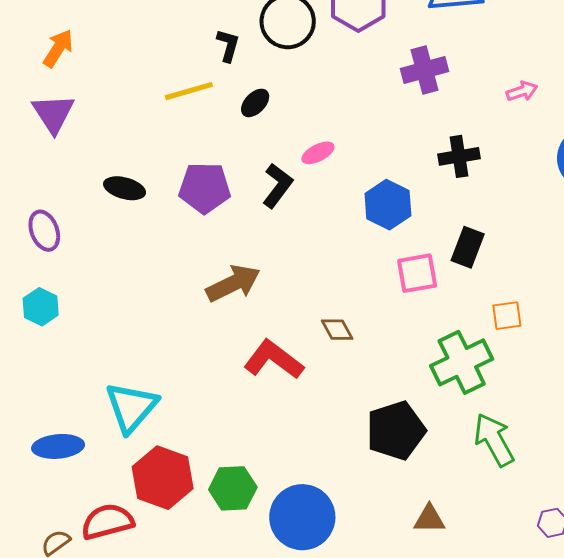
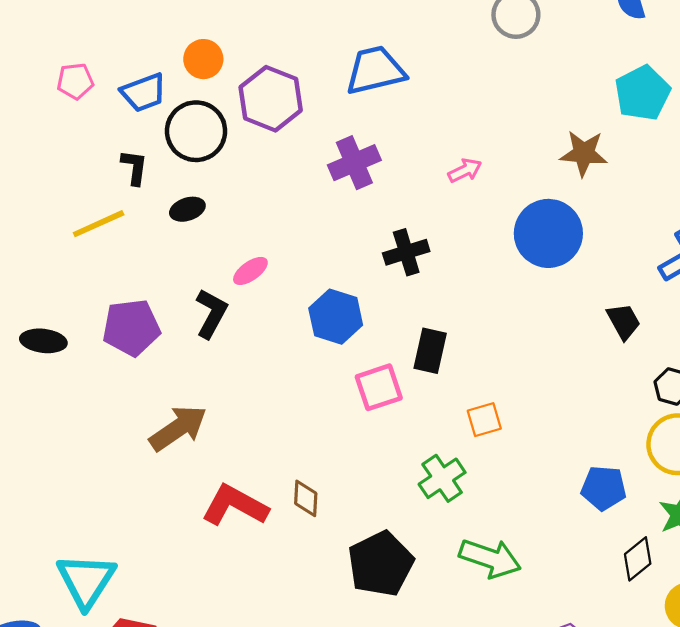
black ellipse: (255, 103) -> (187, 209), moved, turned 36
brown diamond: (337, 330) -> (306, 498), moved, turned 40
green cross: (462, 362) -> (442, 478), size x0.7
green arrow: (494, 440) -> (490, 558), turned 146

